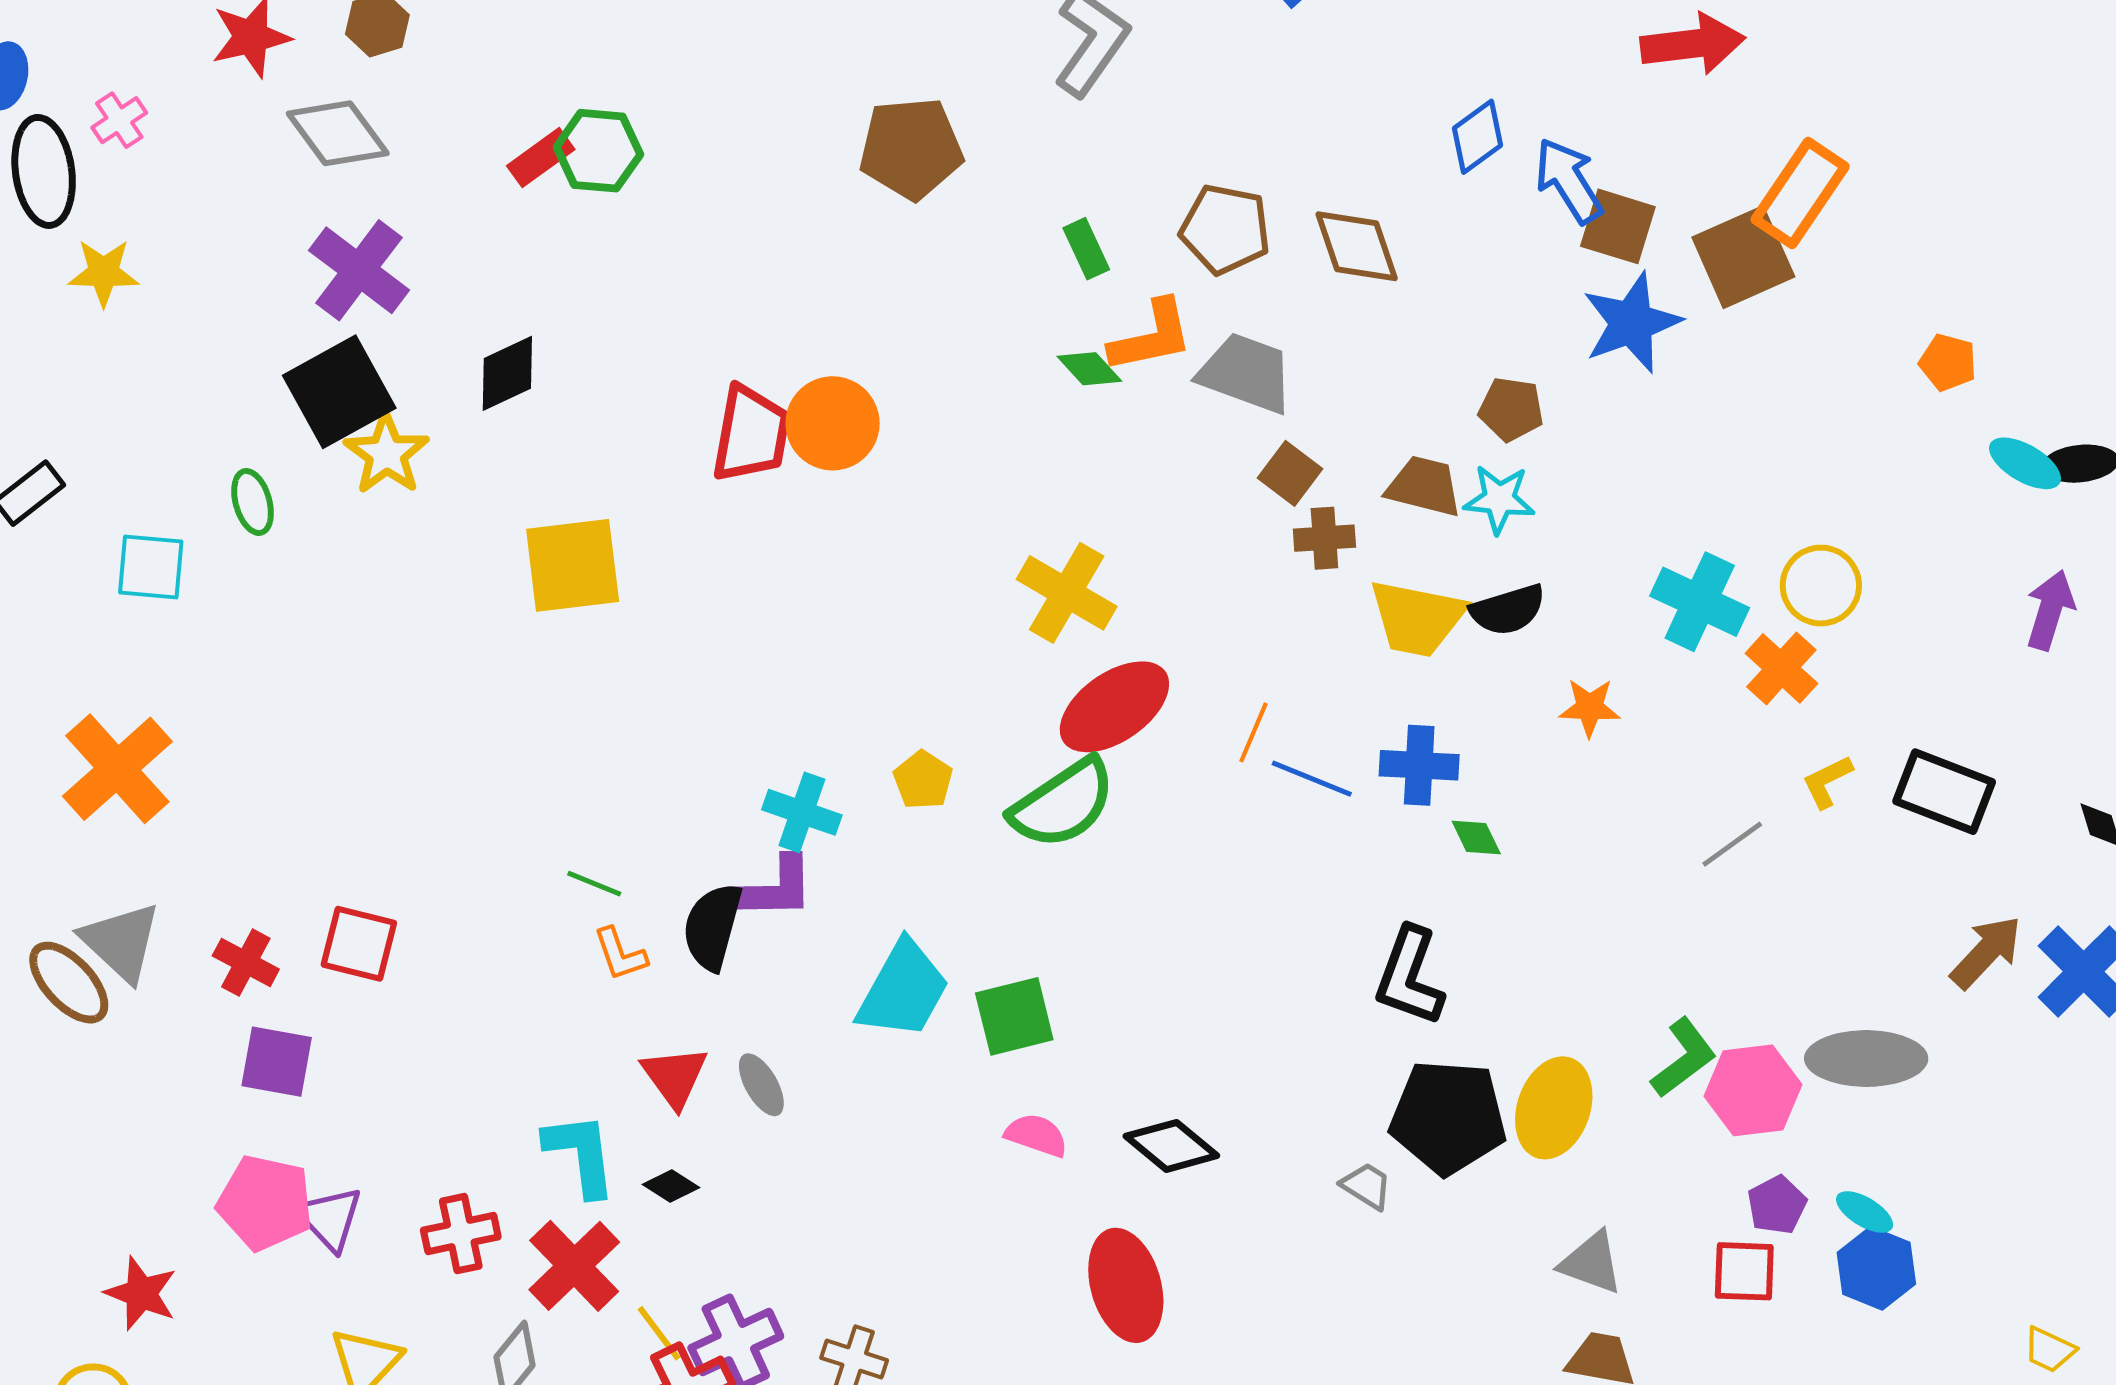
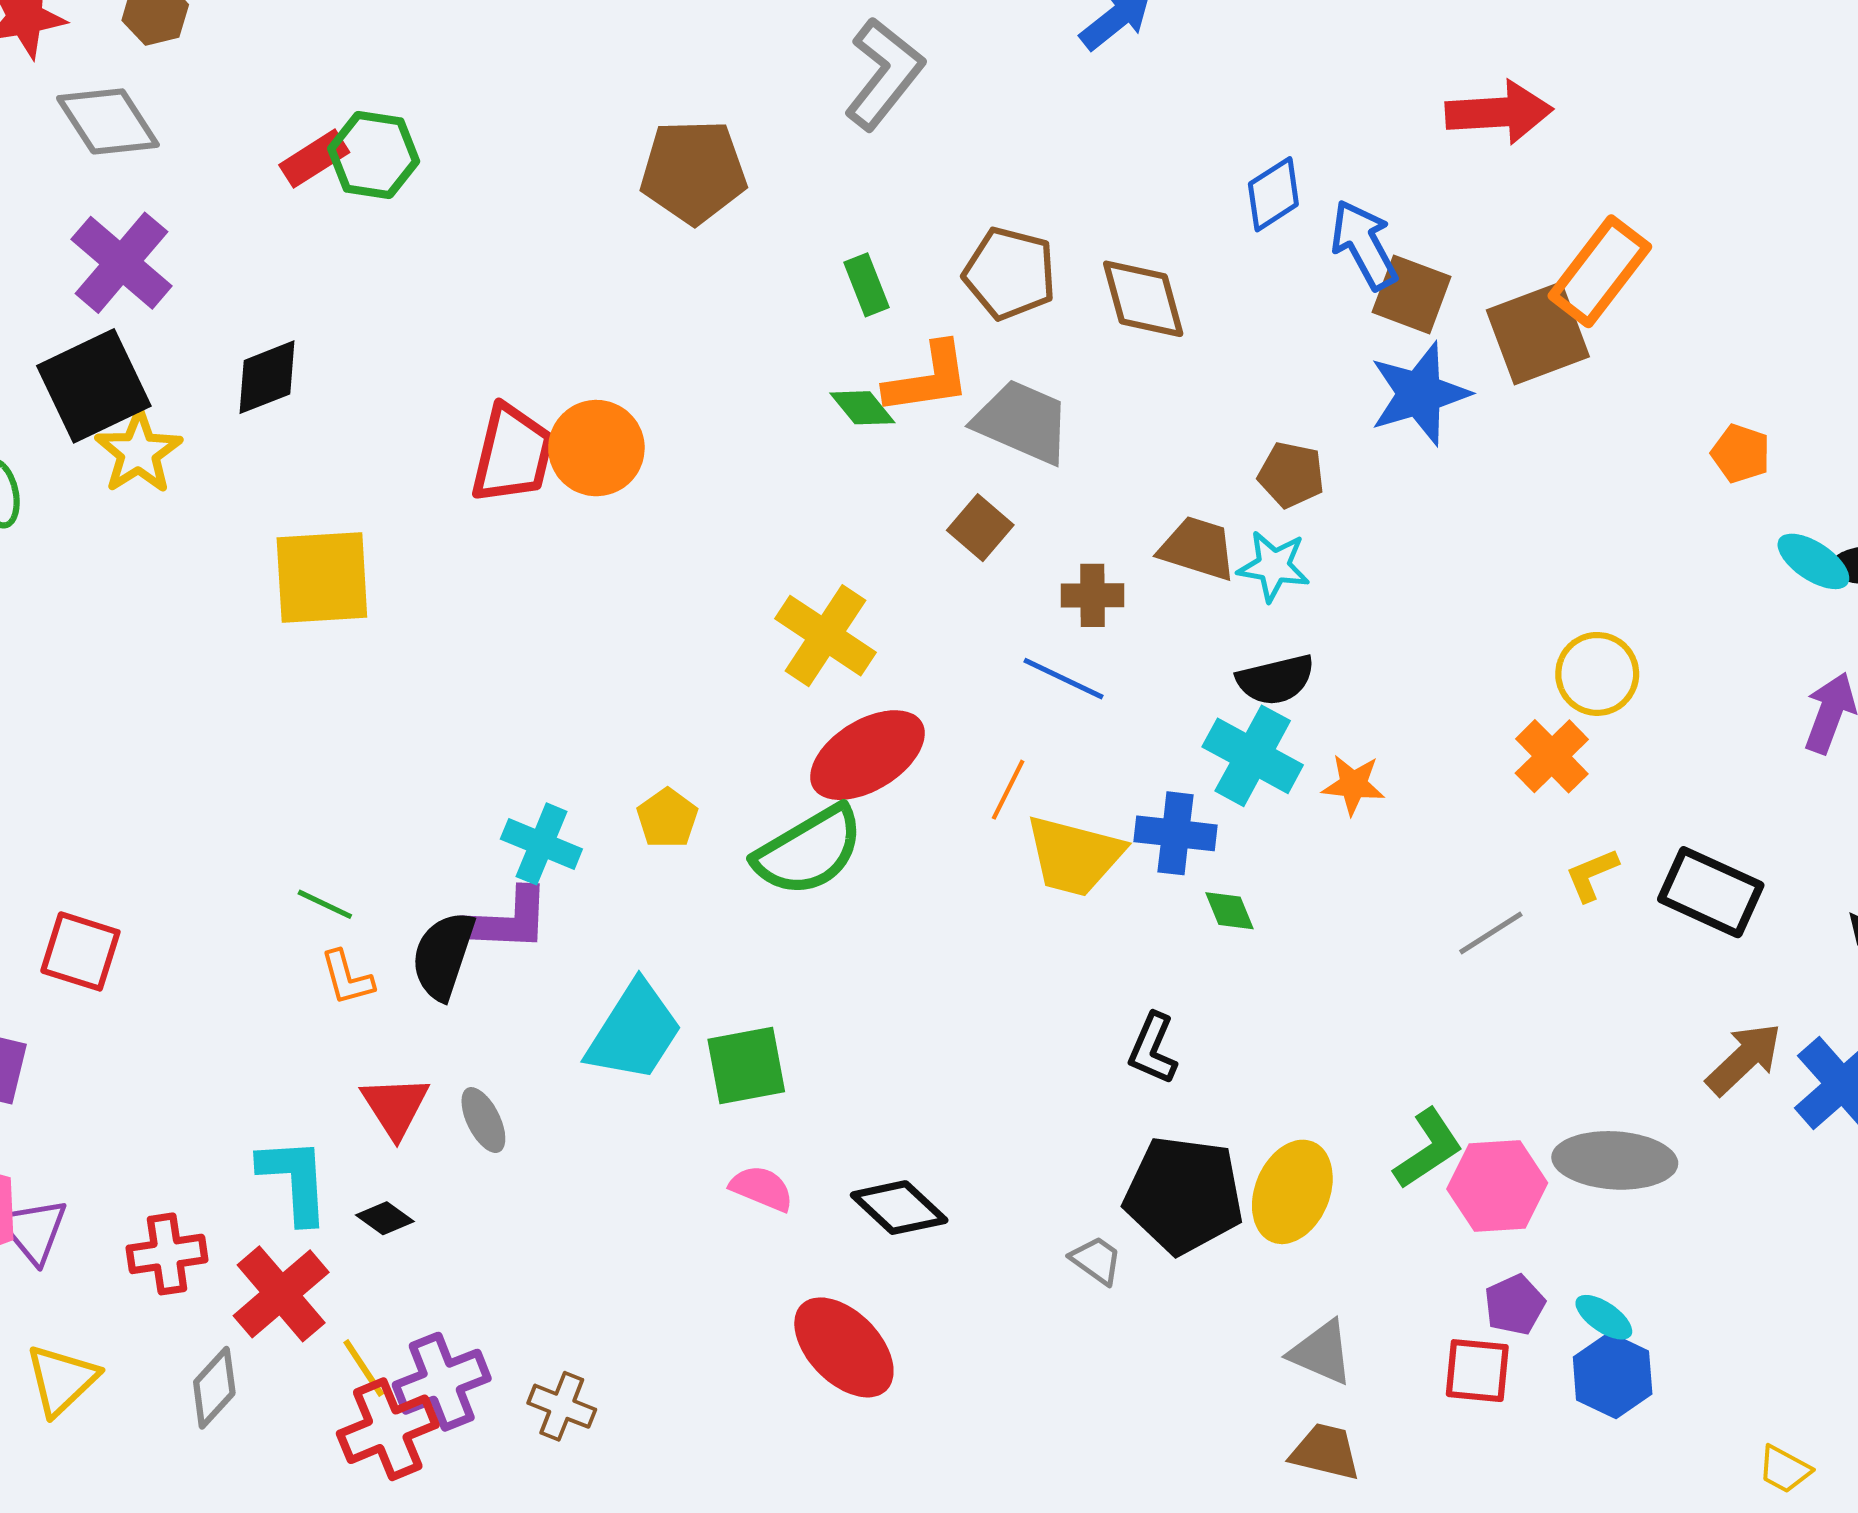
brown square: (1290, 473) -> (980, 528), moved
cyan cross: (1700, 602) -> (1253, 756), moved
yellow trapezoid: (1417, 618) -> (1074, 856), moved
blue line: (1312, 779) -> (1064, 679), moved
black L-shape: (1409, 976) -> (1153, 1049), size x0.7
red ellipse: (1126, 1285) -> (844, 1347), turned -32

